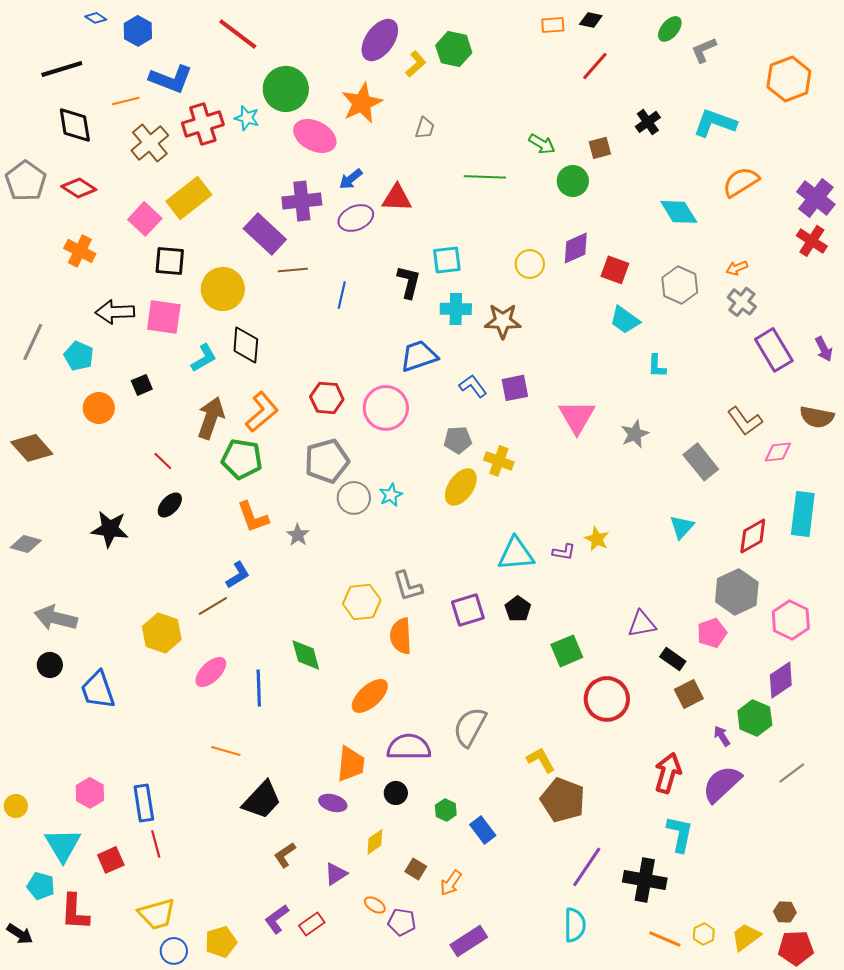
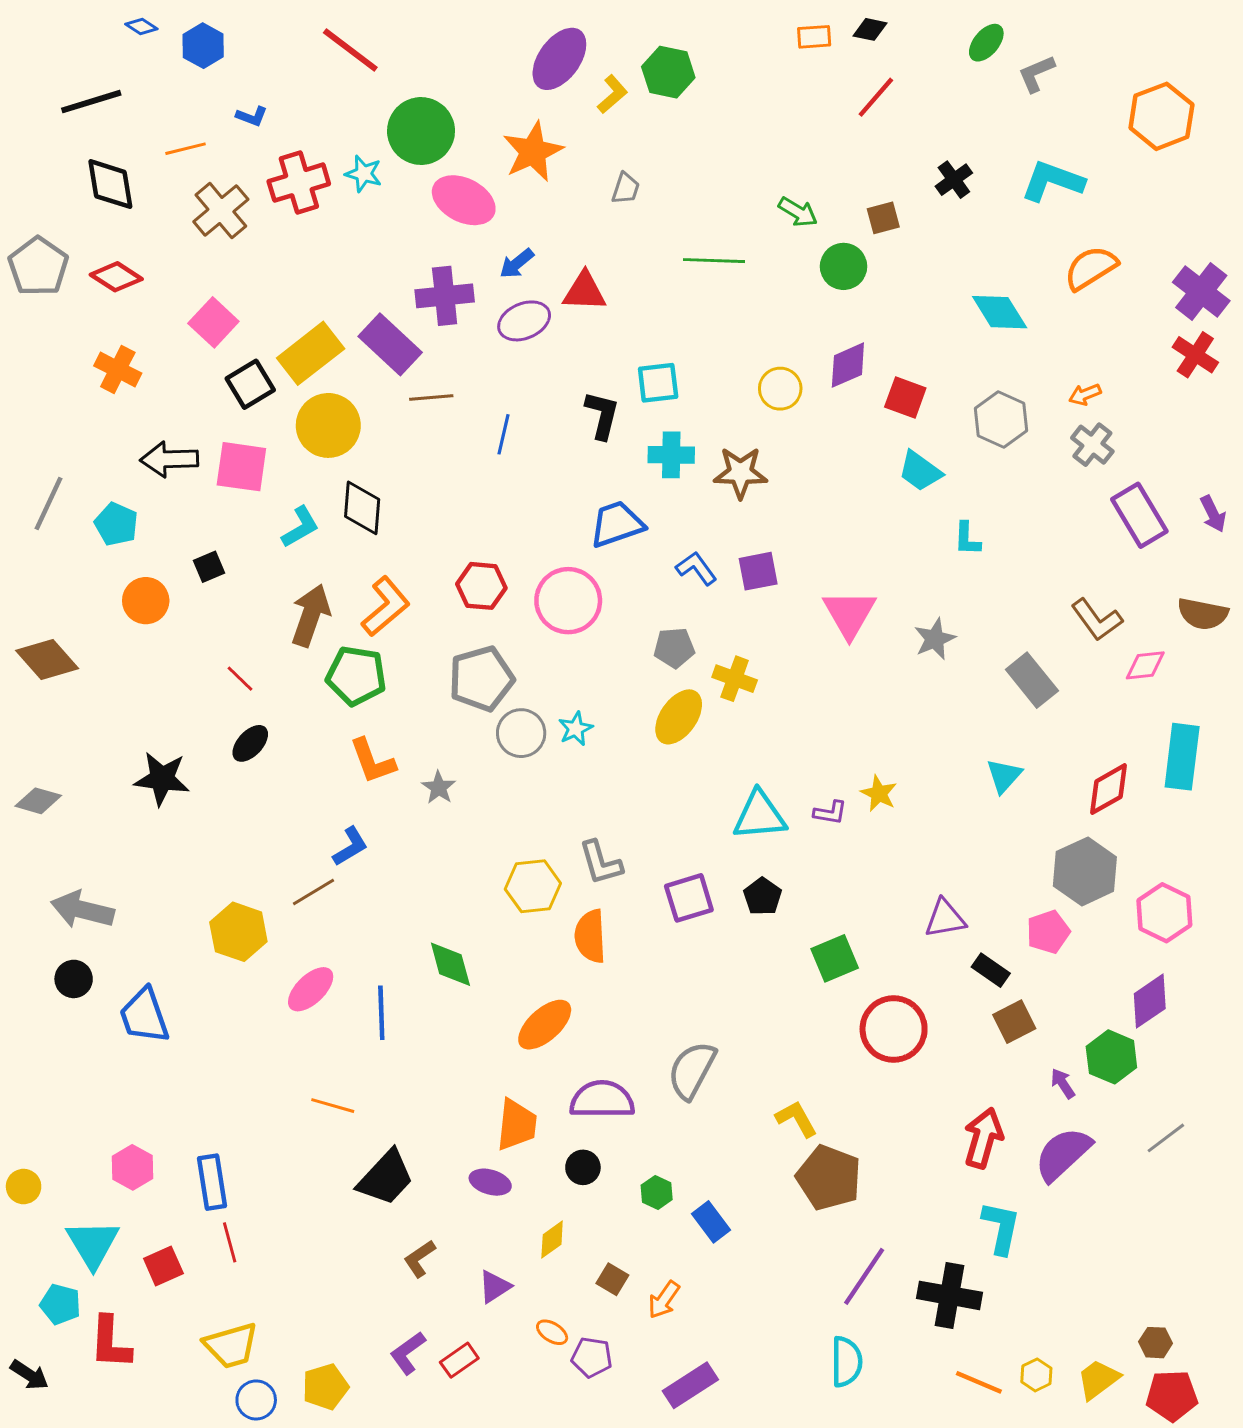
blue L-shape: (171, 79) -> (252, 116), size x0.5
yellow rectangle: (189, 198) -> (311, 353), moved
black square: (170, 261) -> (250, 384), turned -36

